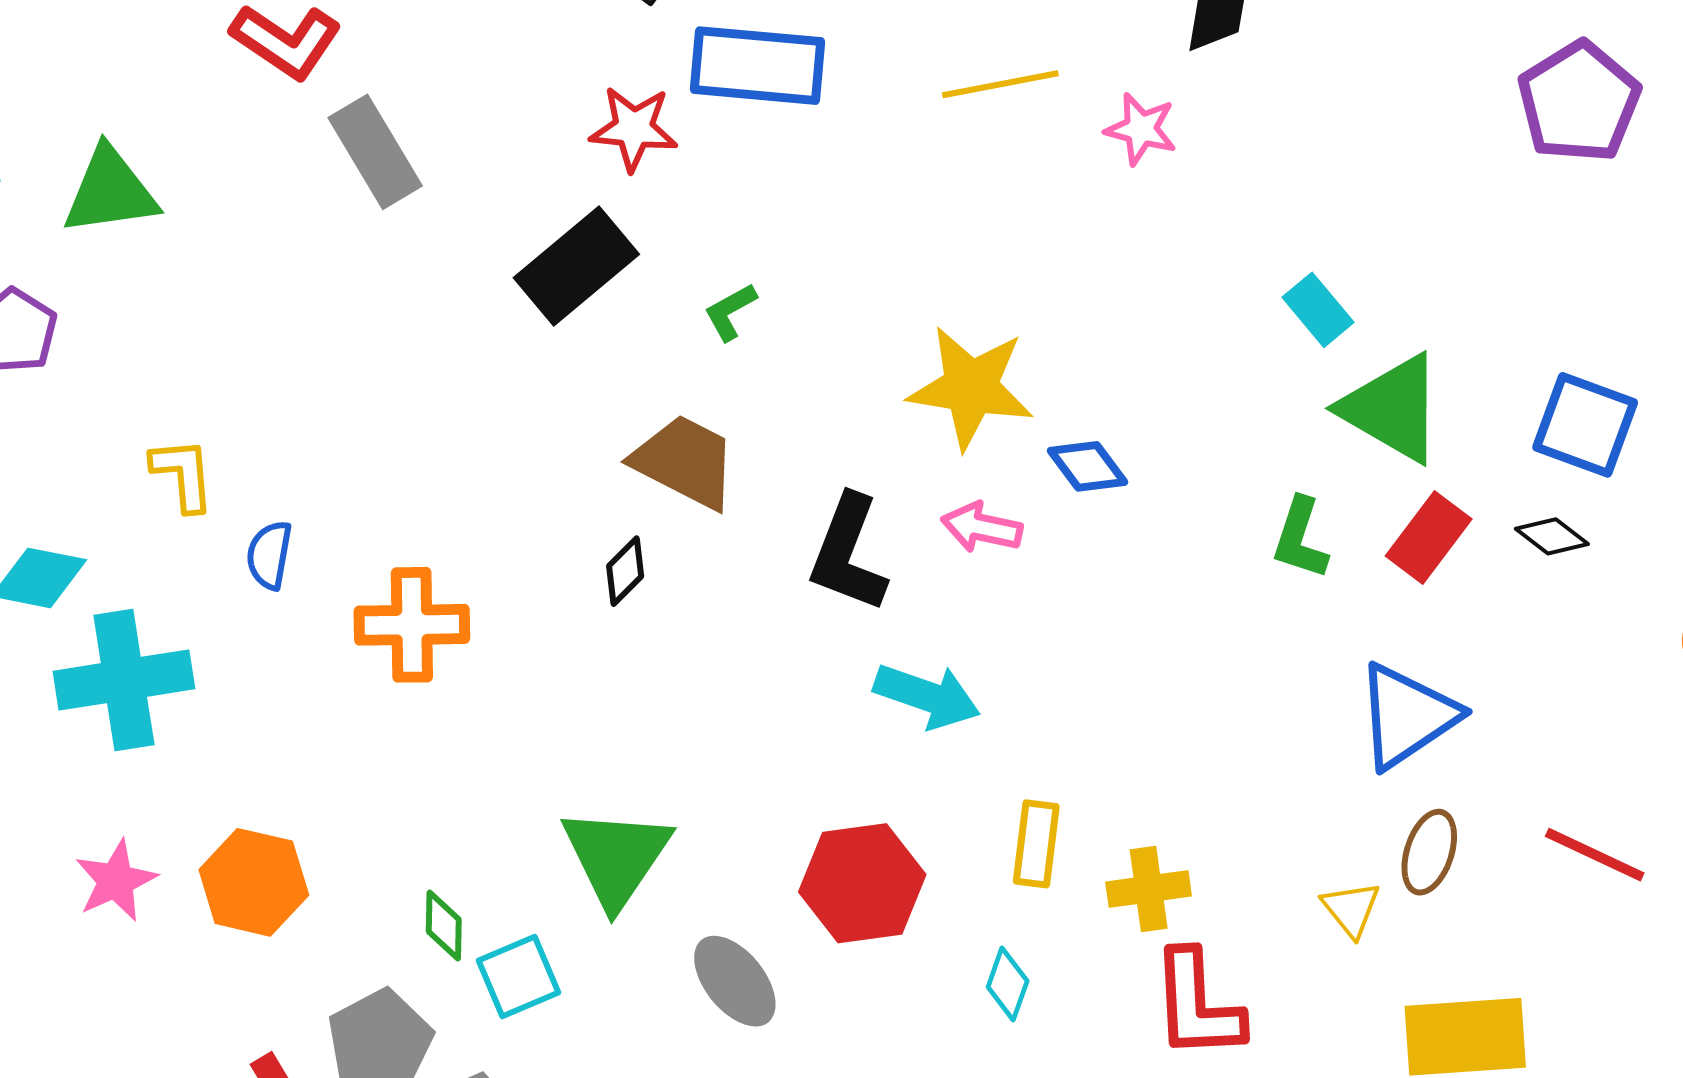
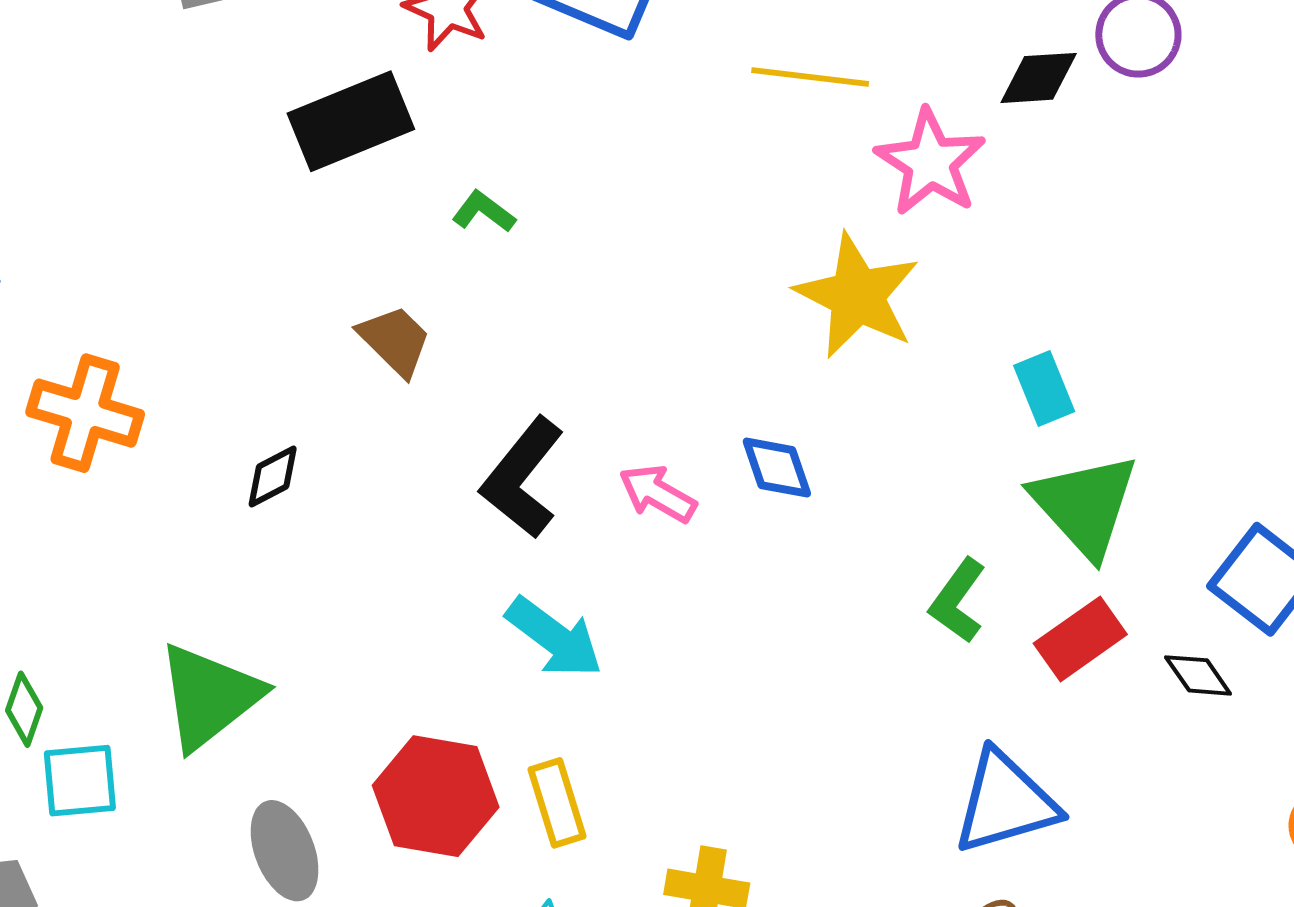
pink star: (1141, 129) -> (930, 162), size x1.5
green L-shape: (730, 312) -> (484, 212), turned 48
yellow star: (971, 387) -> (857, 296), moved
brown trapezoid: (685, 462) -> (395, 341), size x0.7
black diamond: (625, 571) -> (273, 476), moved
yellow rectangle: (1036, 844) -> (557, 803), moved, turned -42

